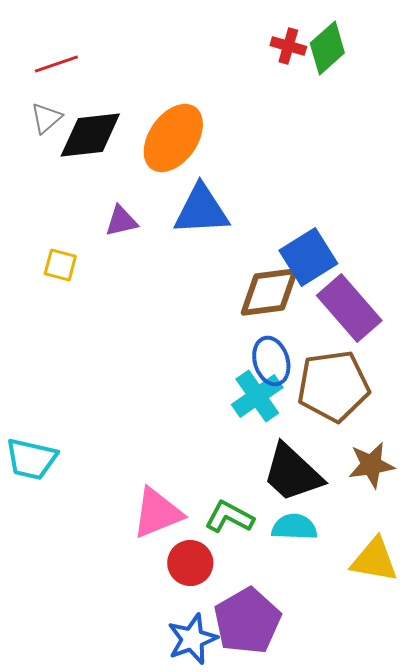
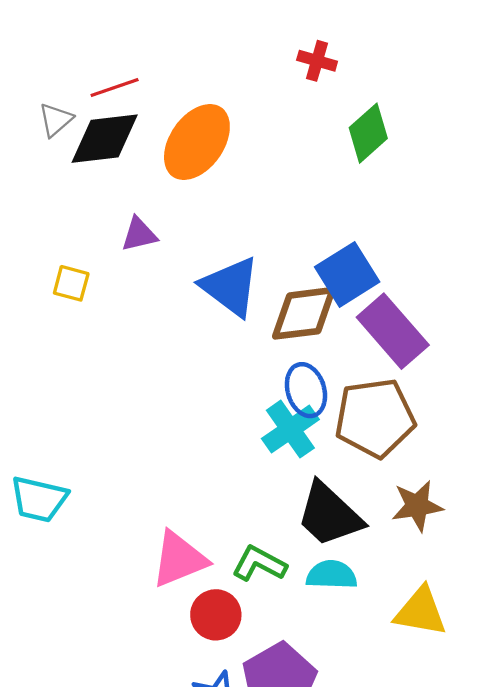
red cross: (288, 46) -> (317, 61), moved
green diamond: (327, 48) -> (368, 133), moved
red line: (56, 64) -> (115, 87), moved
blue triangle: (201, 210) -> (230, 287), moved, turned 40

